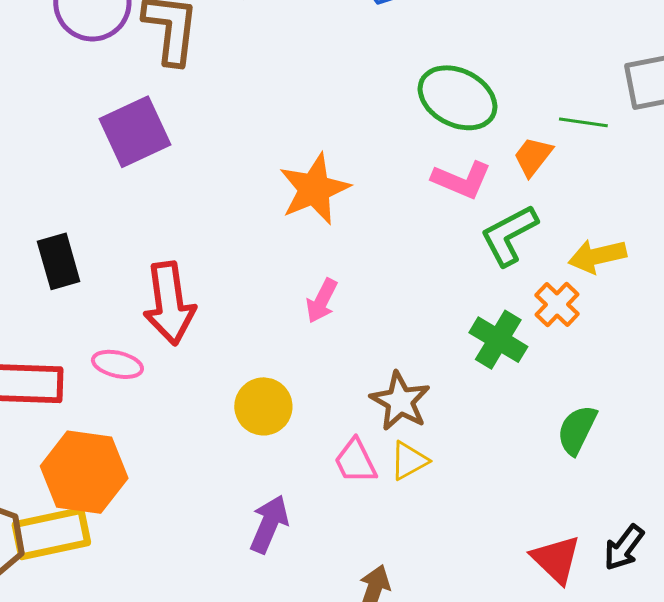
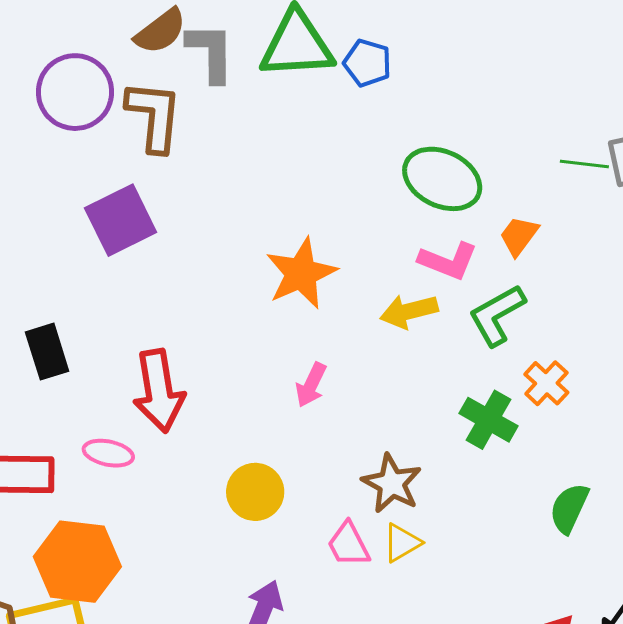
green line: (583, 122) -> (584, 164), moved
yellow arrow: (597, 256) -> (409, 311), moved

